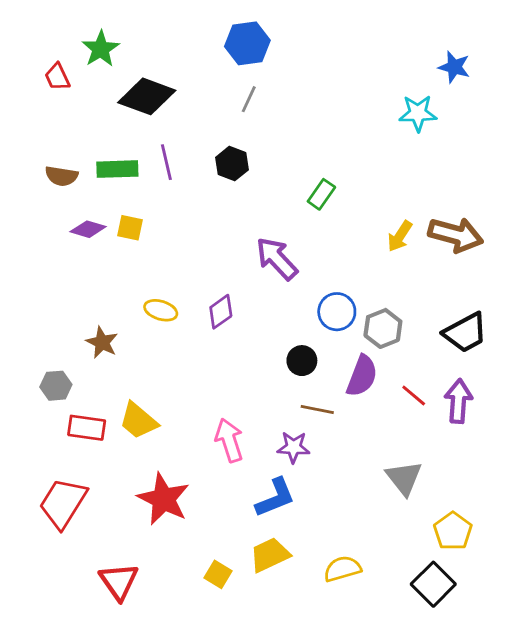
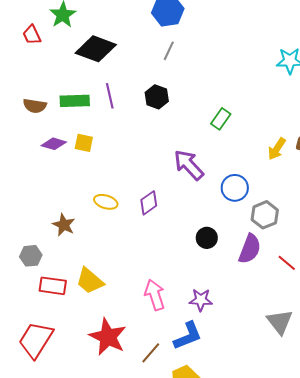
blue circle: (337, 312) -> (235, 188), moved
brown line: (317, 409) -> (151, 353), moved, turned -60

